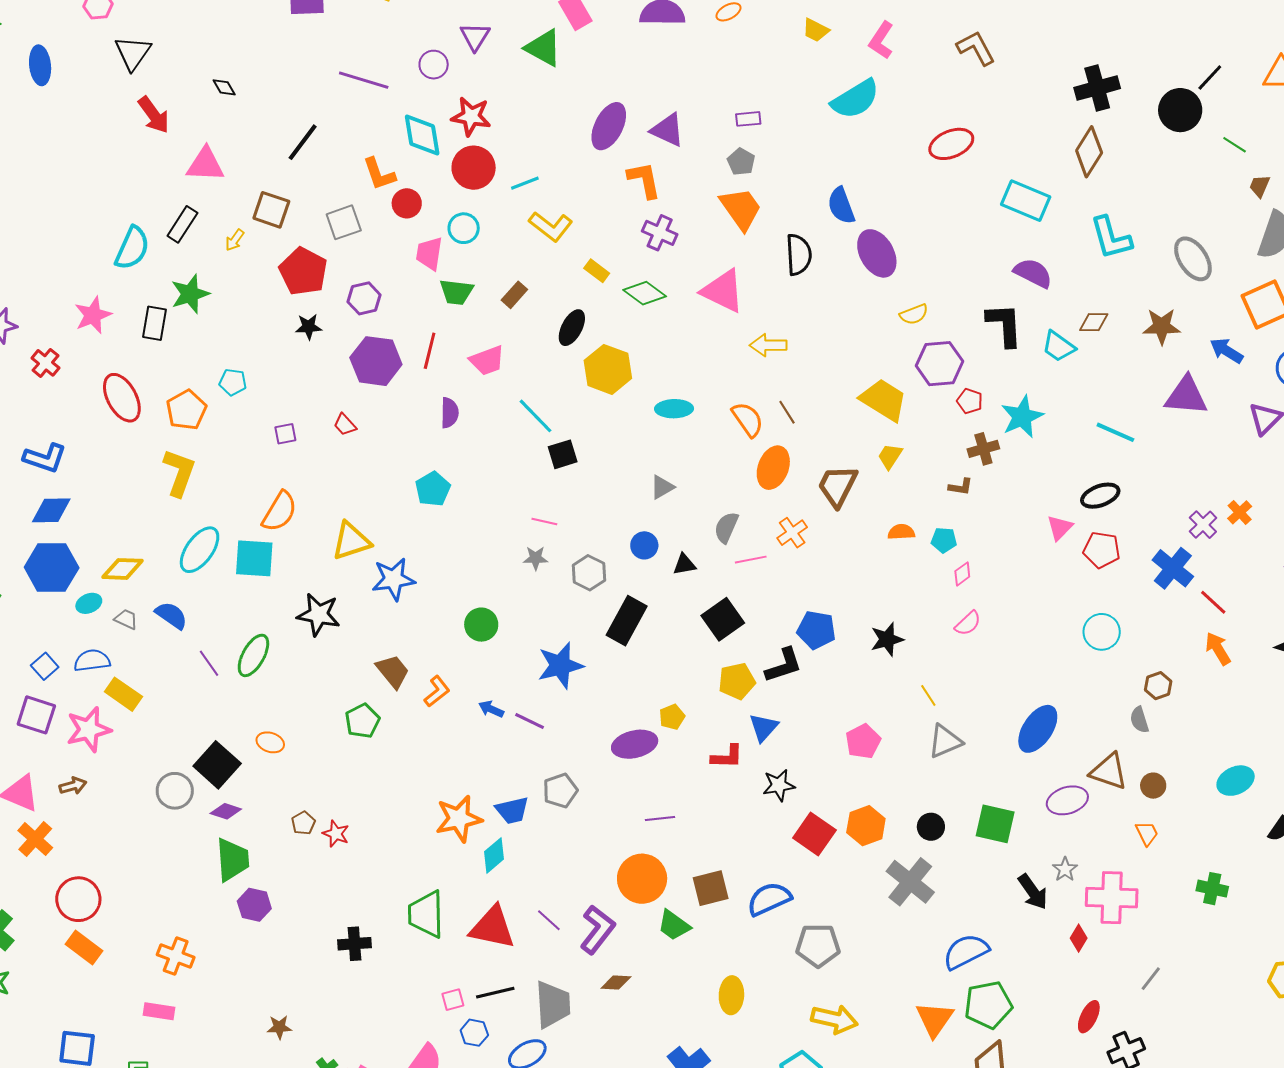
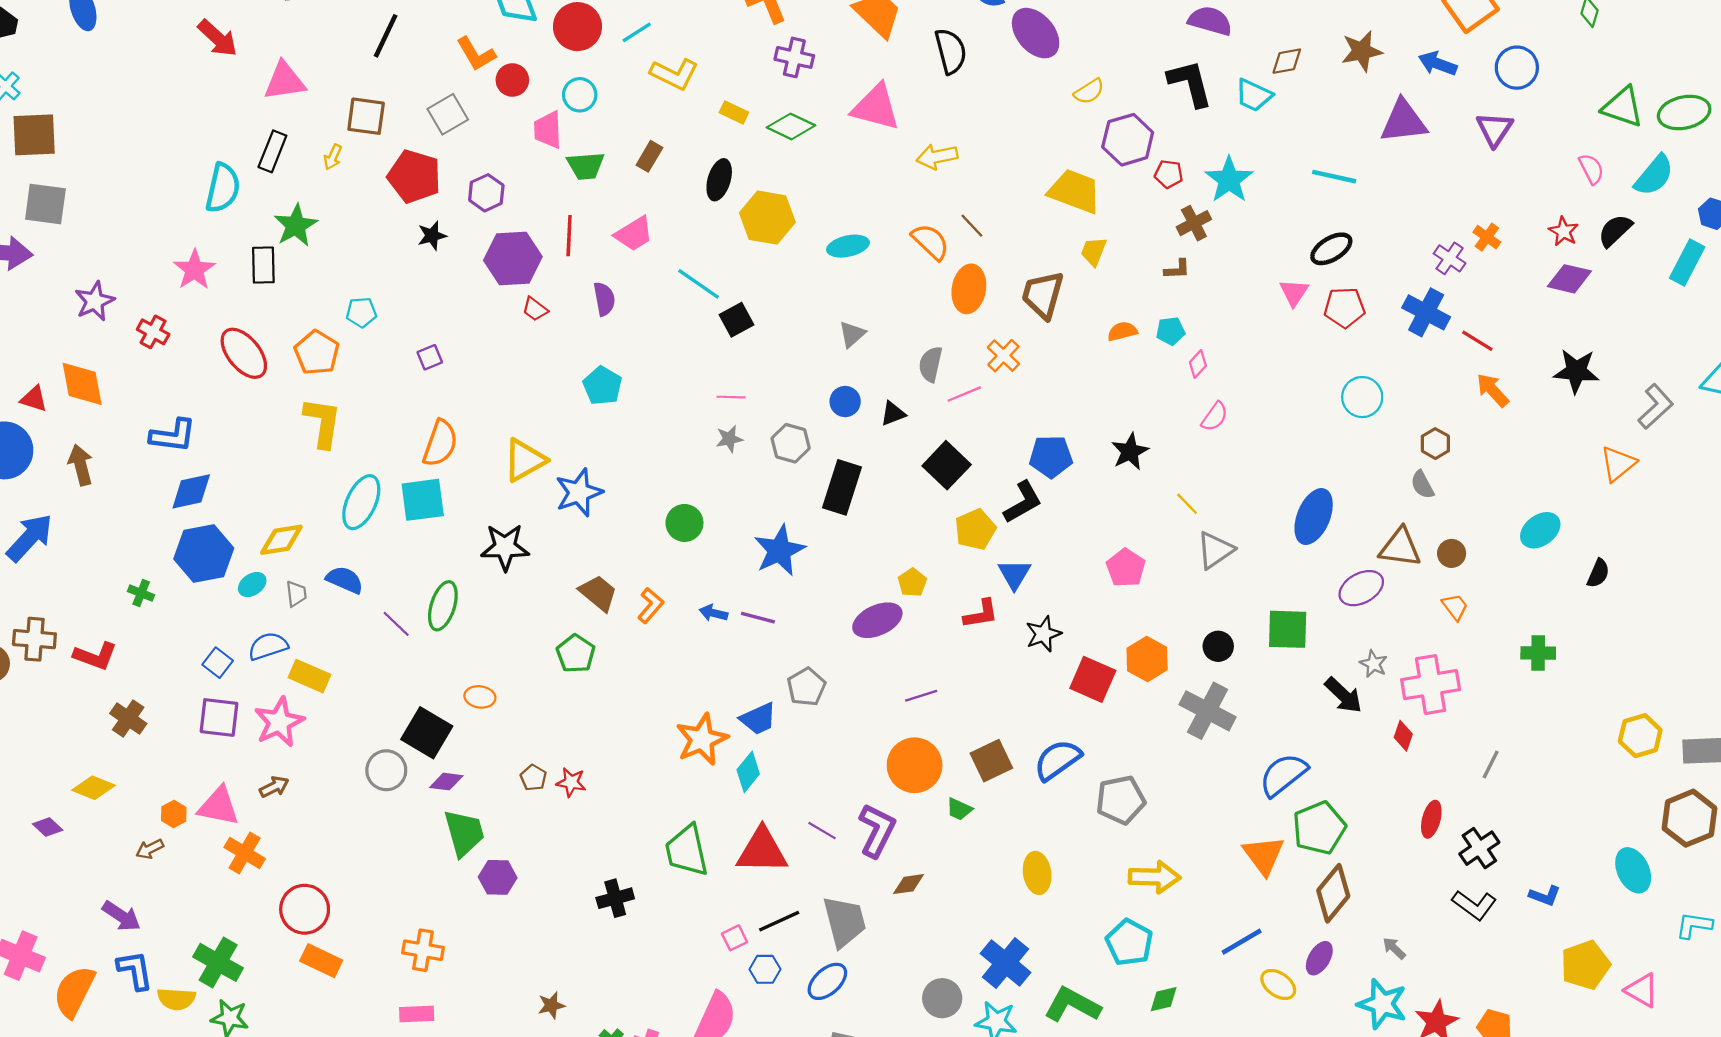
red trapezoid: (345, 425) -> (535, 309), moved
gray trapezoid: (126, 619) -> (296, 594), turned 70
green trapezoid: (674, 925) -> (959, 809), size x0.7

